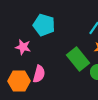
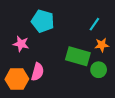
green rectangle: (78, 59) -> (78, 56), turned -35

